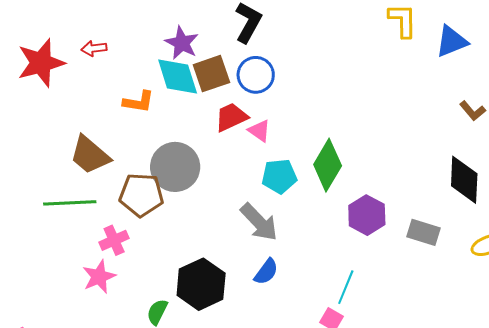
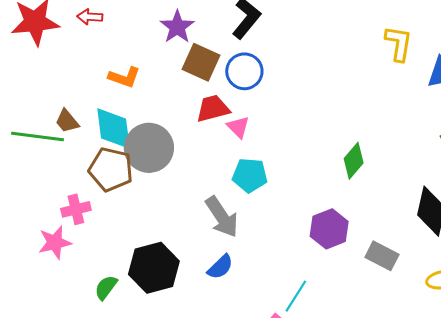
brown square: (211, 74) -> (201, 62), turned 33
cyan diamond: (178, 76) -> (114, 128), moved
brown trapezoid: (90, 155) -> (67, 121), size x0.6
green diamond: (328, 165) -> (354, 161), moved, size x0.7
green line: (70, 203) -> (38, 136), moved

